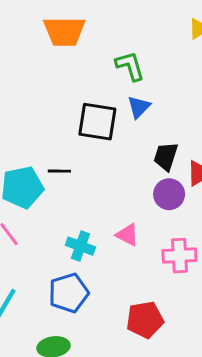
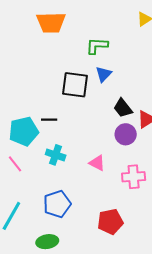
green L-shape: (130, 66) -> (97, 46), turned -70
black trapezoid: (166, 156) -> (123, 108), turned -55
cyan cross: (80, 246) -> (56, 155), moved

